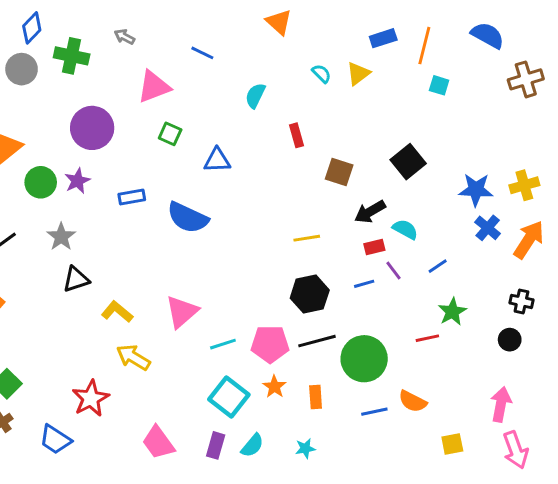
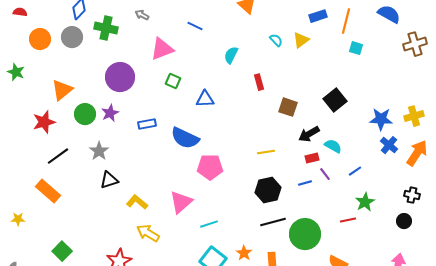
pink pentagon: (270, 344) -> (210, 167), moved

